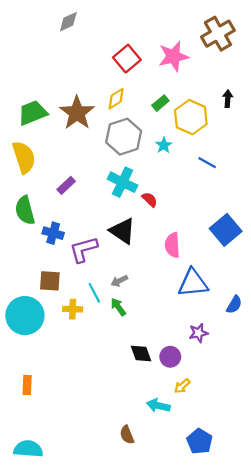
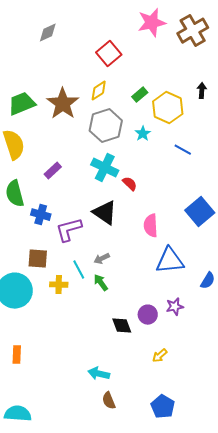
gray diamond: (68, 22) -> (48, 33), moved
pink star: (173, 56) -> (152, 23), moved
purple circle: (170, 357) -> (148, 315), moved
cyan arrow: (158, 406) -> (99, 374), moved
blue pentagon: (200, 441) -> (163, 407), moved

